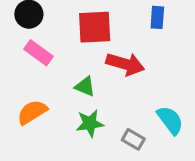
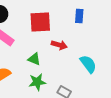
red arrow: (125, 64) -> (59, 45), size x0.7
cyan semicircle: (170, 120) -> (88, 64), moved

